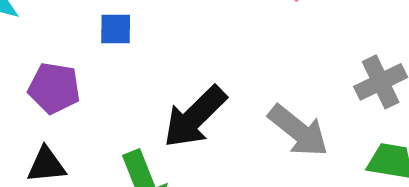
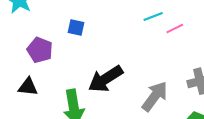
gray arrow: (298, 131) -> (155, 96), turned -104

